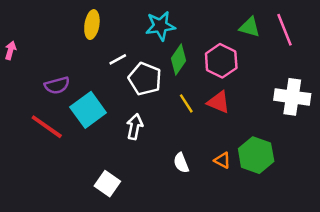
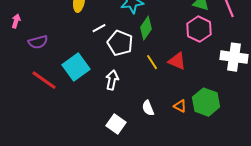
pink hexagon: (221, 61) -> (199, 29), moved
purple semicircle: (57, 85) -> (38, 42), moved
white square: (107, 184) -> (116, 124), moved

